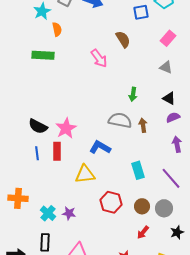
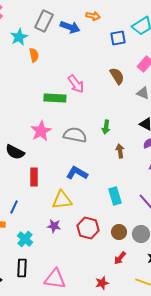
brown semicircle: (123, 39) -> (117, 76), moved
green rectangle: (43, 55) -> (55, 98), moved
green arrow: (133, 94) -> (106, 127), moved
gray semicircle: (120, 120) -> (75, 135), moved
pink star: (66, 128) -> (41, 131), moved
blue line: (37, 153) -> (14, 207), moved, turned 32
purple star: (69, 213) -> (54, 226), moved

